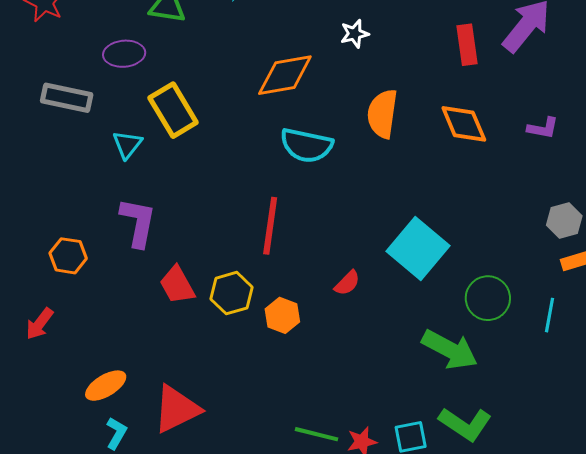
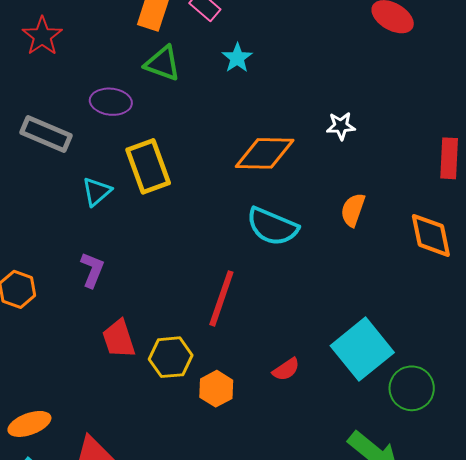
orange semicircle: (382, 114) -> (353, 210), size x0.7
purple L-shape: (138, 222) -> (92, 270), size x0.7
green circle: (488, 298) -> (412, 388), moved

